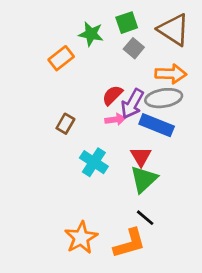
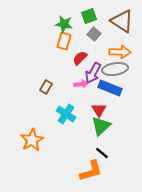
orange rectangle: (61, 58) -> (64, 41), moved, turned -36
red semicircle: (112, 95) -> (80, 58), moved
orange star: (81, 238) -> (32, 140), moved

